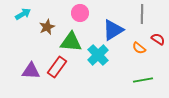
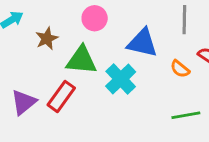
blue triangle: (113, 30) -> (142, 43), turned 45
purple triangle: (31, 71) -> (24, 102), turned -42

